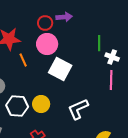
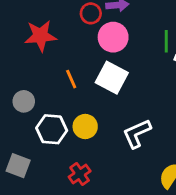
pink circle: (47, 44) -> (113, 37), moved
orange line: (23, 60) -> (71, 79), moved

